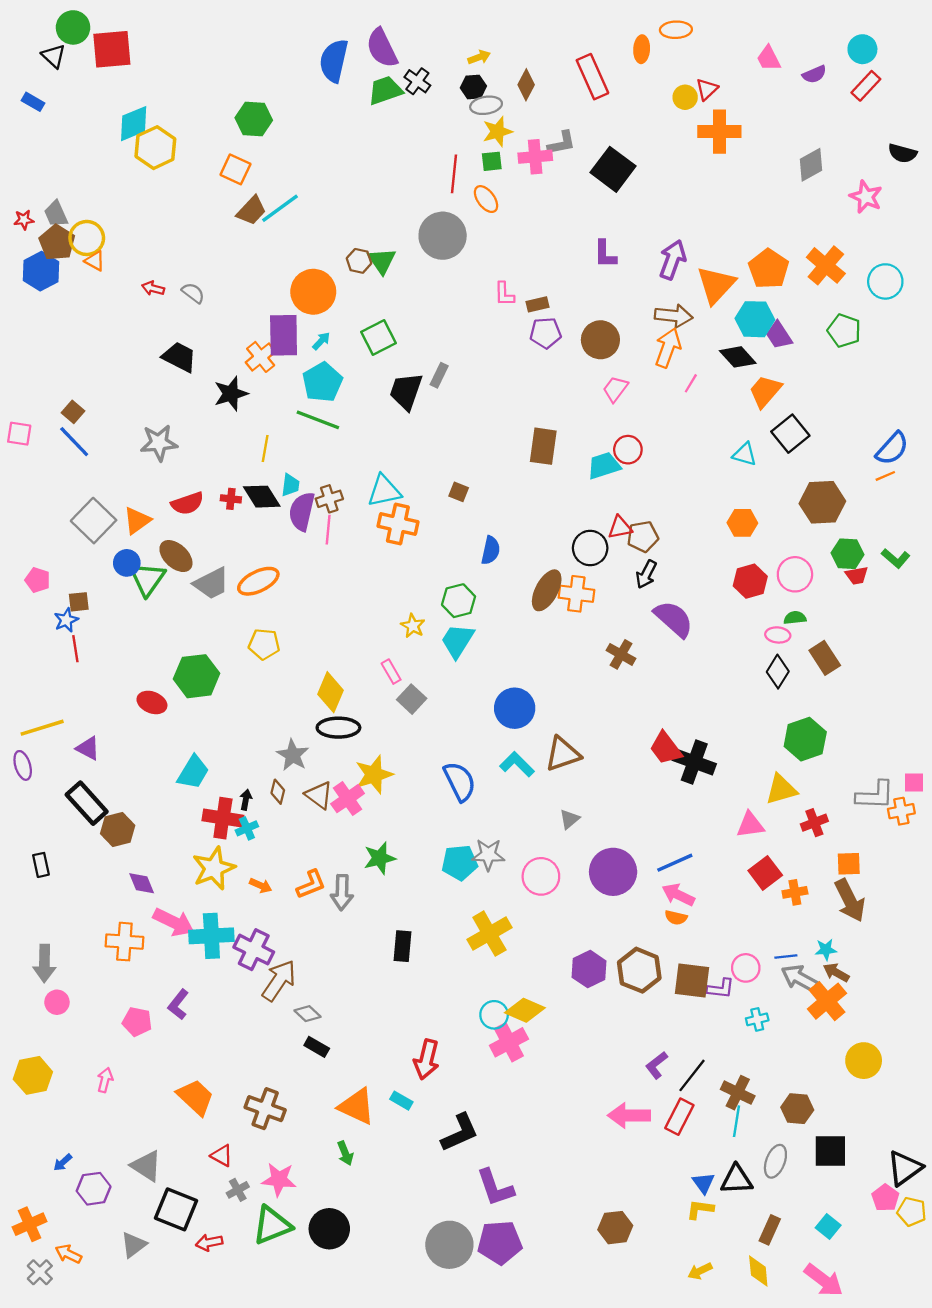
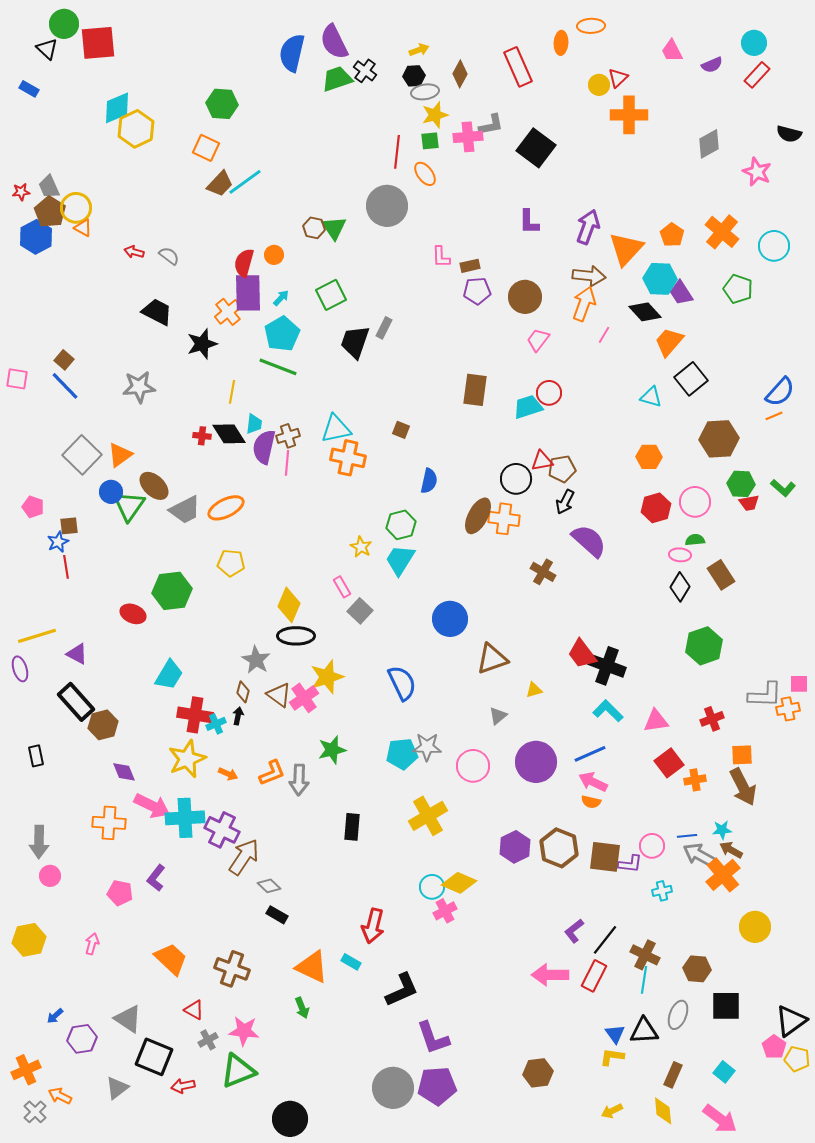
orange pentagon: (769, 269) -> (672, 235), size x0.7
orange circle: (313, 292) -> (274, 255), size x0.5
red semicircle: (187, 503) -> (244, 263), moved, turned 124
cyan L-shape: (517, 764) -> (608, 711), moved
yellow triangle: (781, 789) -> (534, 690), moved, size x0.6
black arrow: (246, 800) -> (238, 716), moved
pink cross: (509, 1042) -> (445, 911), size x0.7
black circle: (329, 1229) -> (290, 1119), moved

